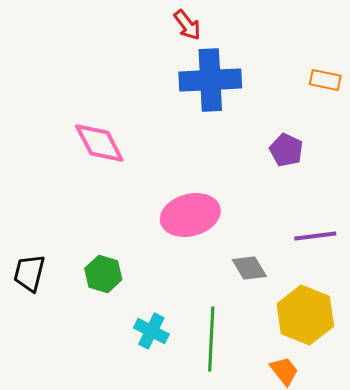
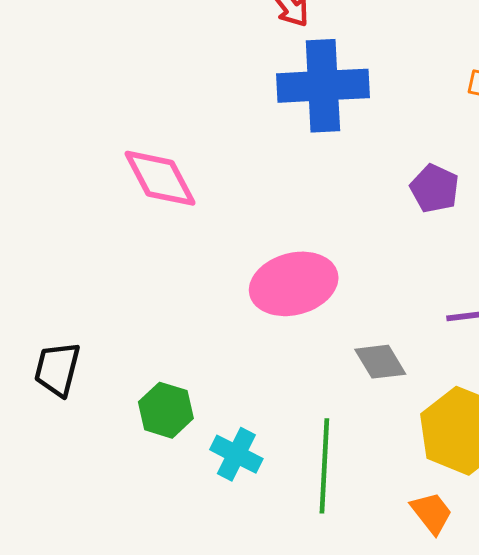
green hexagon: (103, 274) -> (166, 410), moved

